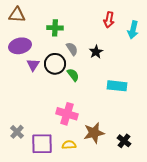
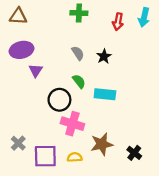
green cross: (55, 28) -> (79, 13), moved
cyan arrow: (133, 30) -> (144, 17), moved
black circle: (55, 64) -> (59, 100), moved
cyan rectangle: (117, 86) -> (105, 94), moved

